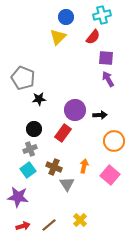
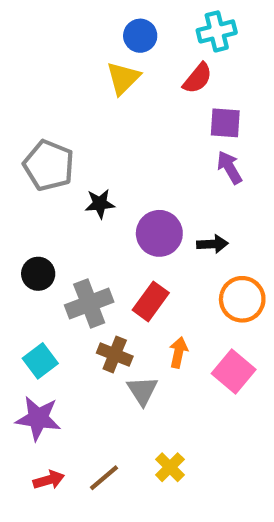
black star: (39, 99) -> (100, 204), moved
black circle: (34, 129) -> (38, 274), moved
red rectangle: (63, 133) -> (151, 301), moved
gray cross: (30, 149) -> (89, 304), moved, size x1.5
cyan square: (28, 170) -> (40, 361), moved

